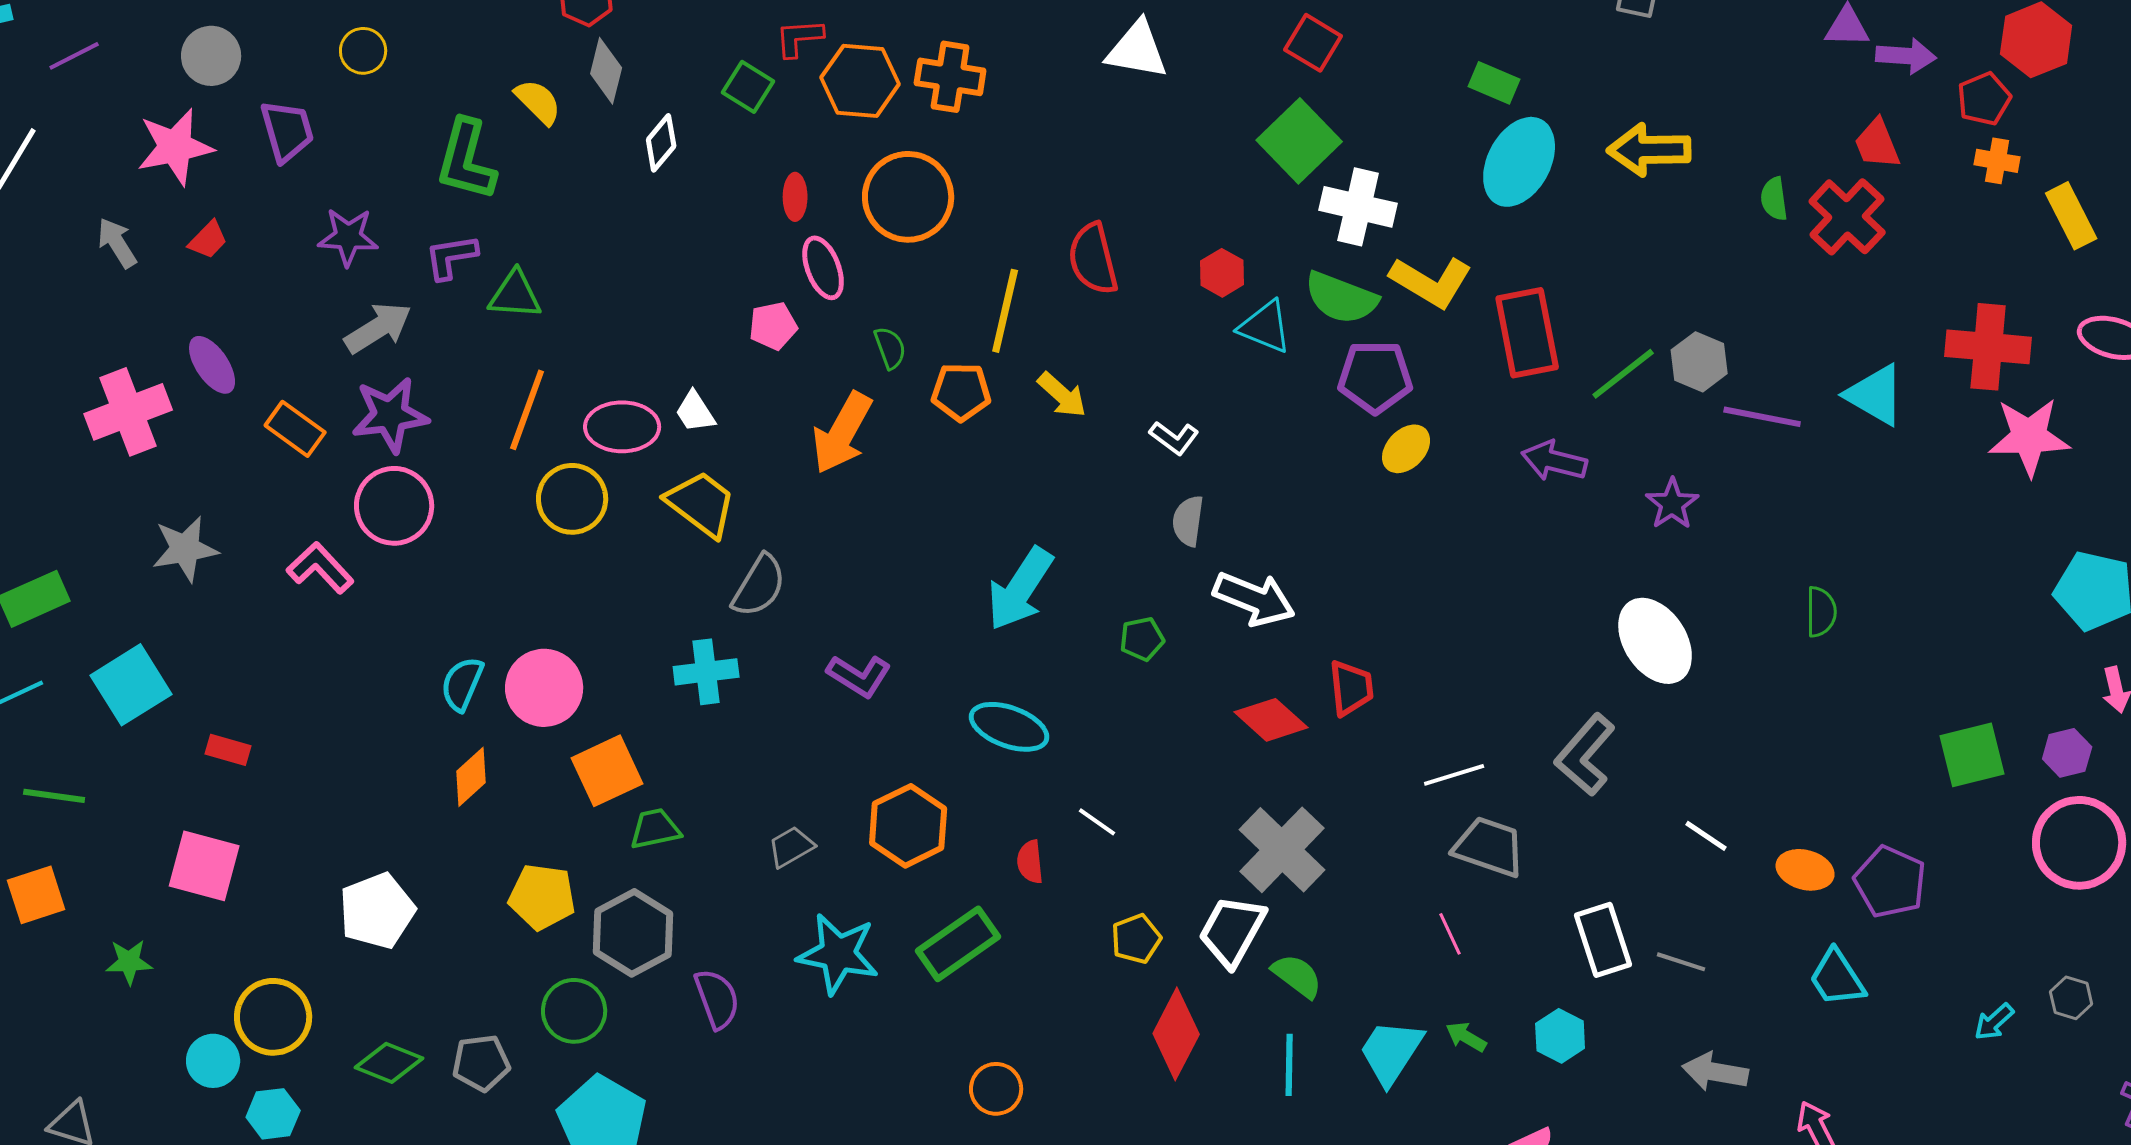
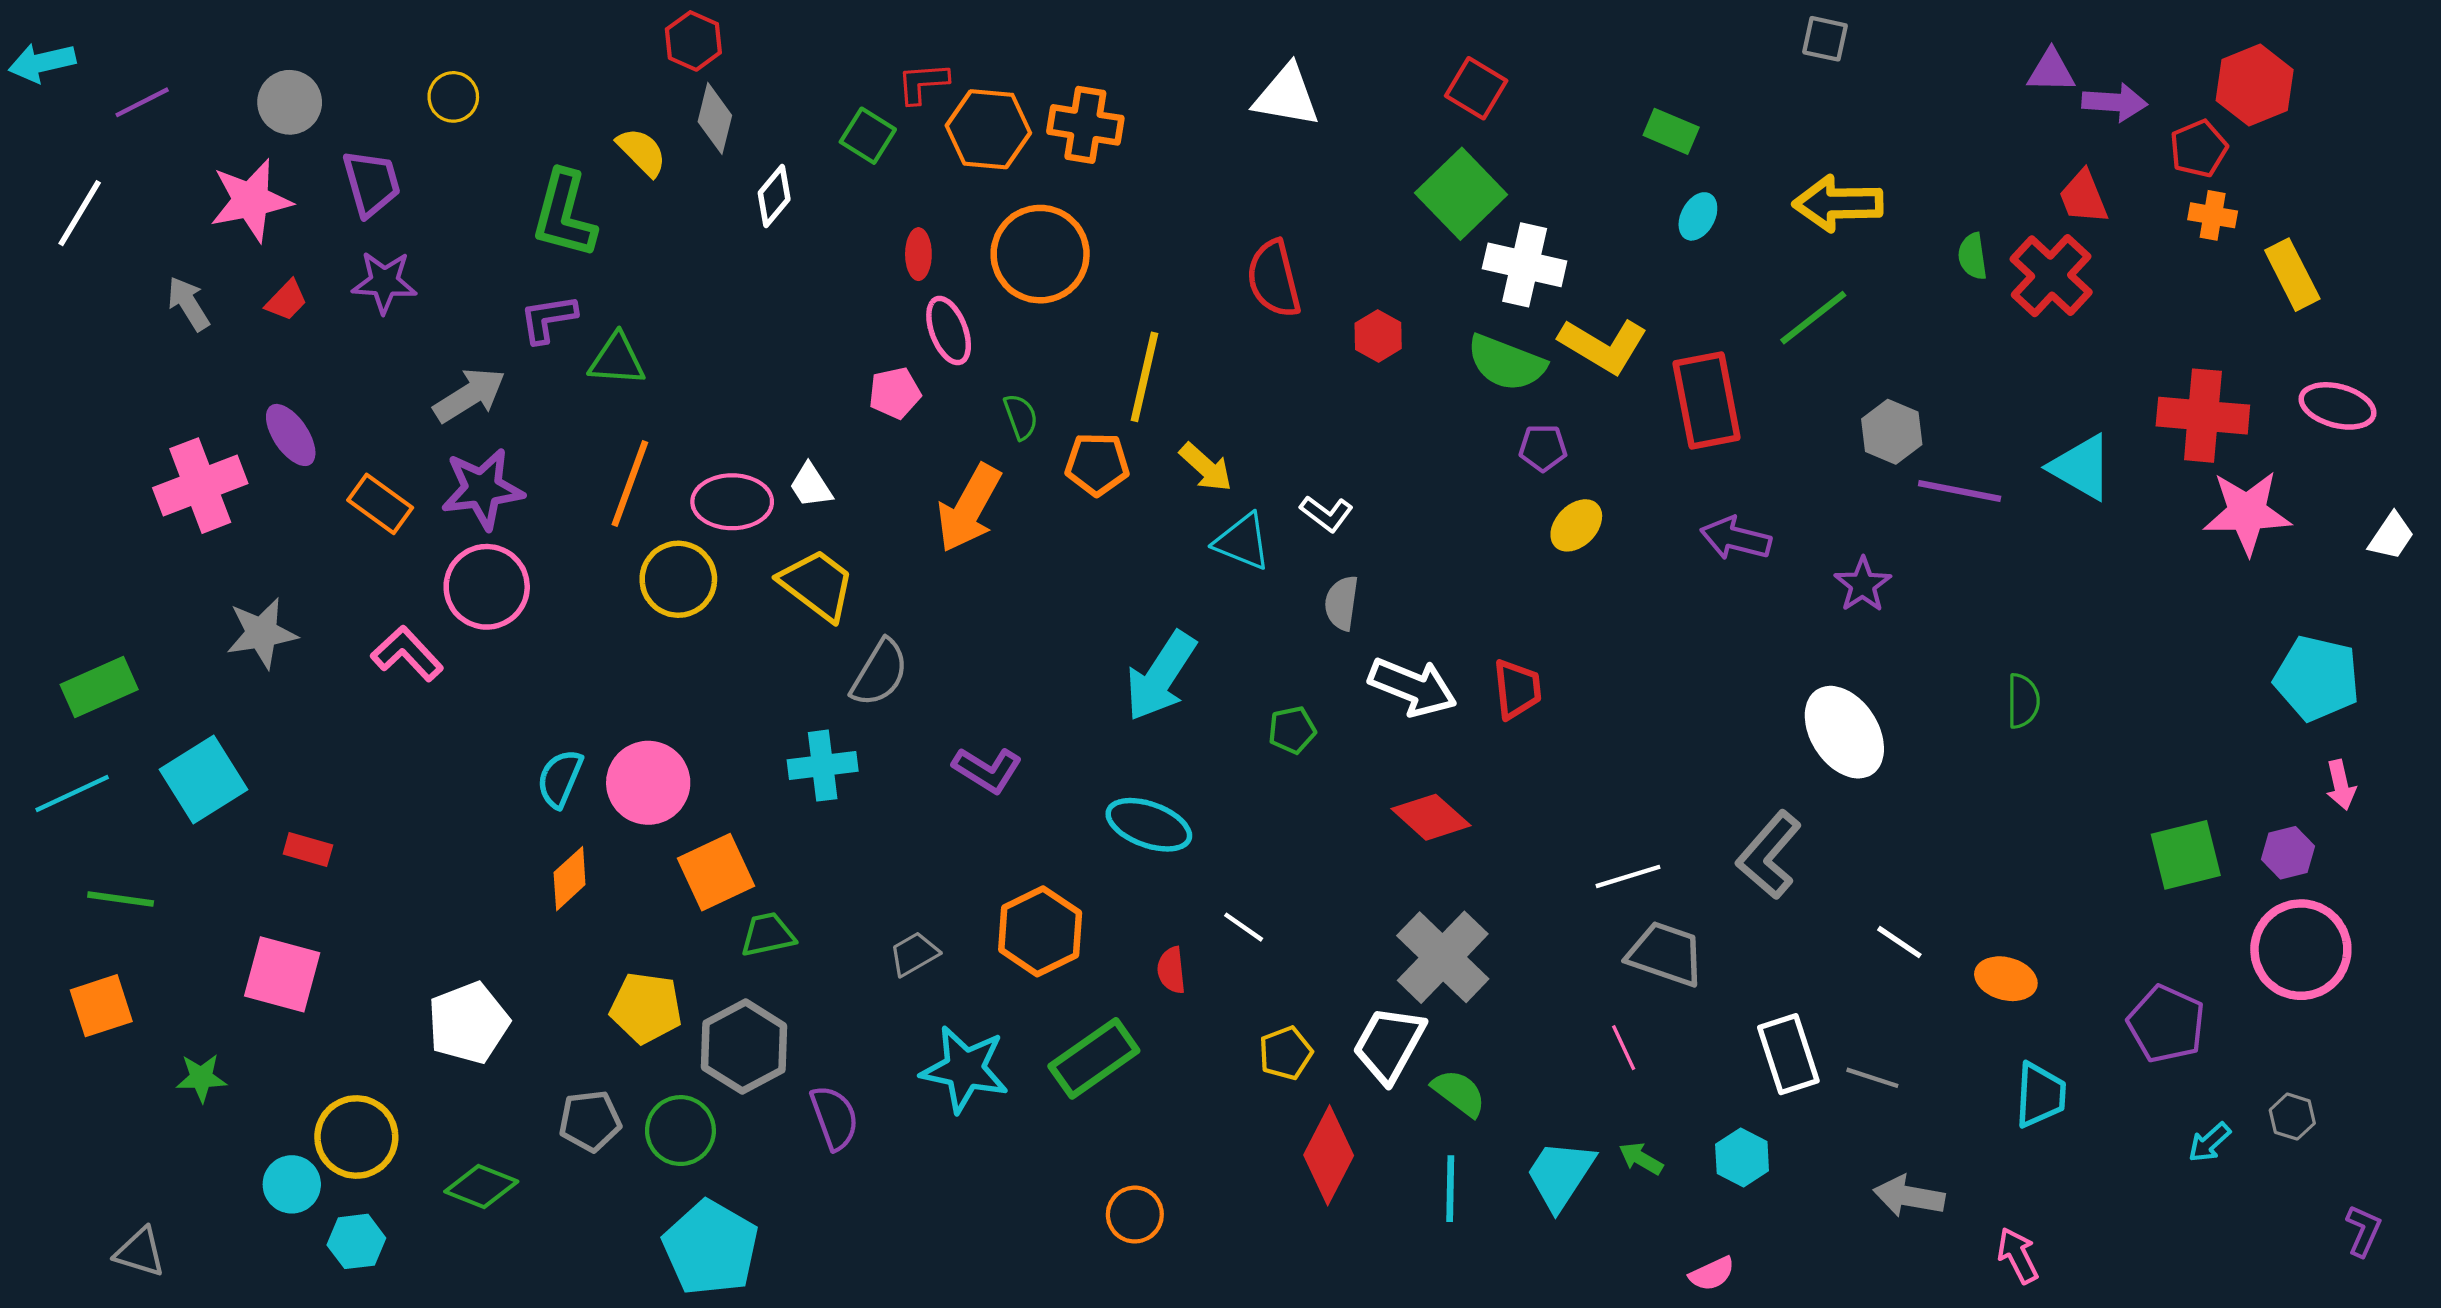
cyan ellipse: (1519, 162) -> (1698, 216), size x0.5
purple star: (348, 237) -> (384, 282), moved
red semicircle: (1093, 259) -> (1274, 279), moved
cyan triangle: (1265, 327) -> (1243, 542), moved
green line: (1623, 374) -> (1813, 318), moved
purple pentagon: (1375, 377) -> (1543, 448), size x0.6
red trapezoid: (1351, 688) -> (1517, 689), moved
purple pentagon: (1890, 882) -> (2166, 1024), moved
cyan trapezoid: (1837, 978) -> (2040, 1095), turned -144
gray pentagon: (481, 1063) -> (590, 1121), moved

